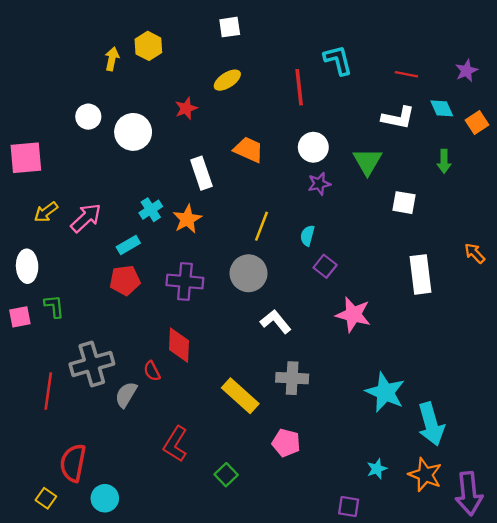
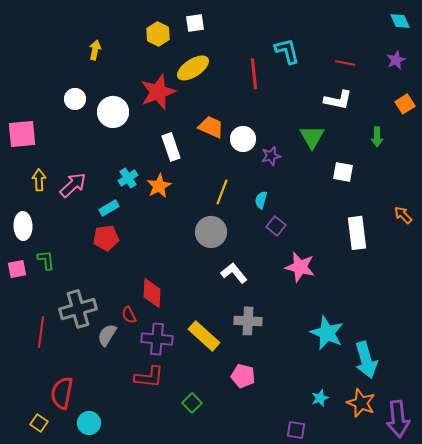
yellow hexagon: (148, 46) -> (158, 34), moved
yellow ellipse: (227, 80) -> (193, 68), size x1.4
red star: (186, 108) -> (158, 92), size x1.8
cyan diamond: (442, 108) -> (400, 21), moved
white circle: (313, 147) -> (243, 139), moved
yellow arrow: (46, 212) -> (39, 180), turned 125
purple cross: (185, 282) -> (157, 339), moved
red L-shape: (175, 444) -> (149, 377), turned -116

